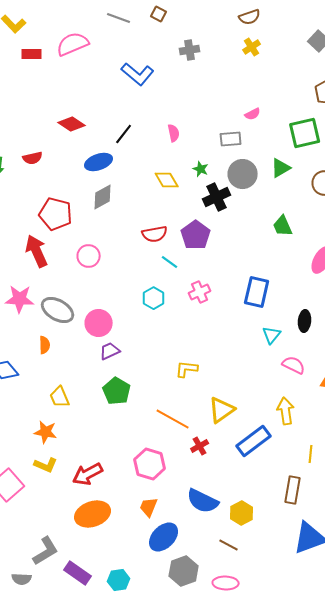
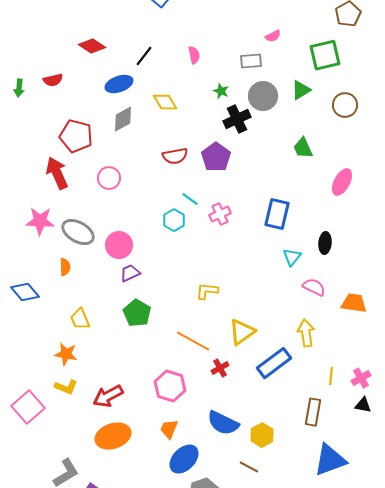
yellow diamond: (167, 180) -> (165, 102), moved
cyan line: (170, 262) -> (190, 199), moved

